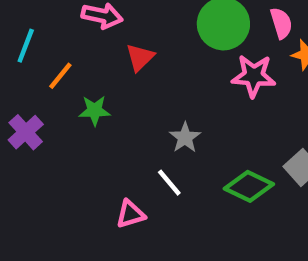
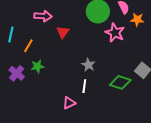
pink star: (254, 76) -> (115, 33), turned 30
green star: (95, 110) -> (37, 66), moved
white line: (169, 183) -> (84, 86), turned 56

